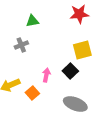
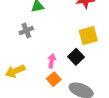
orange square: (32, 93) -> (54, 79), moved

